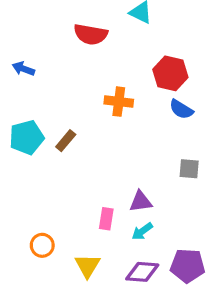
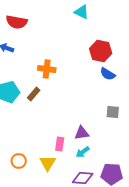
red semicircle: (91, 34) -> (17, 22), moved
orange cross: (119, 102) -> (47, 69), moved
yellow triangle: (88, 266) -> (48, 163), moved

